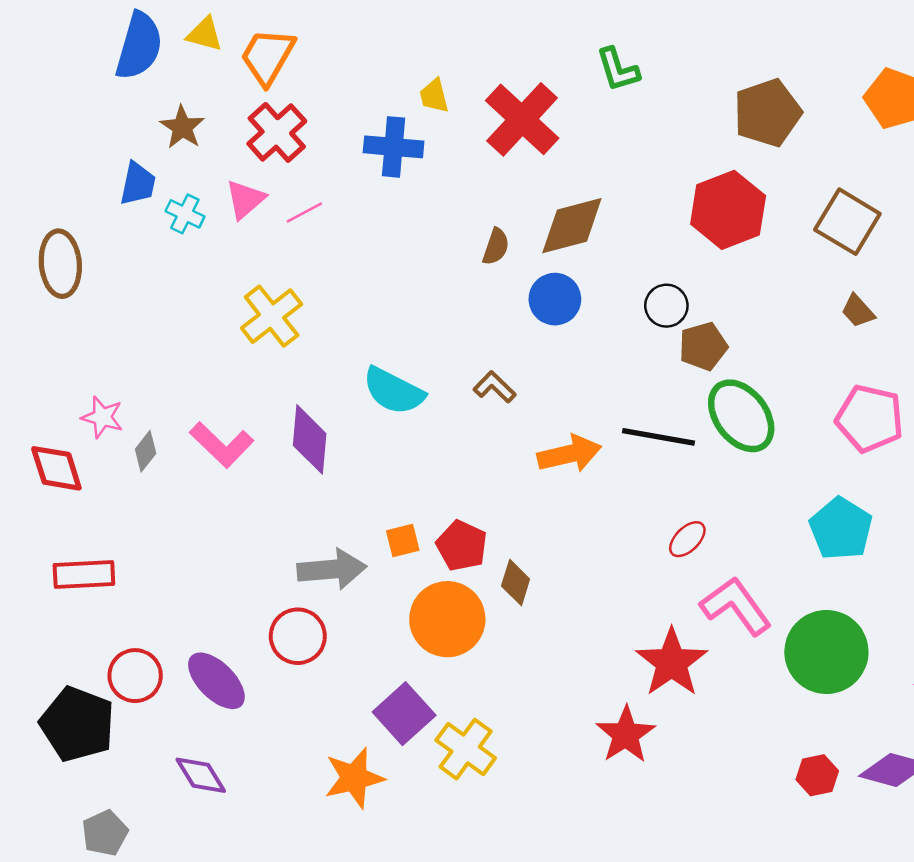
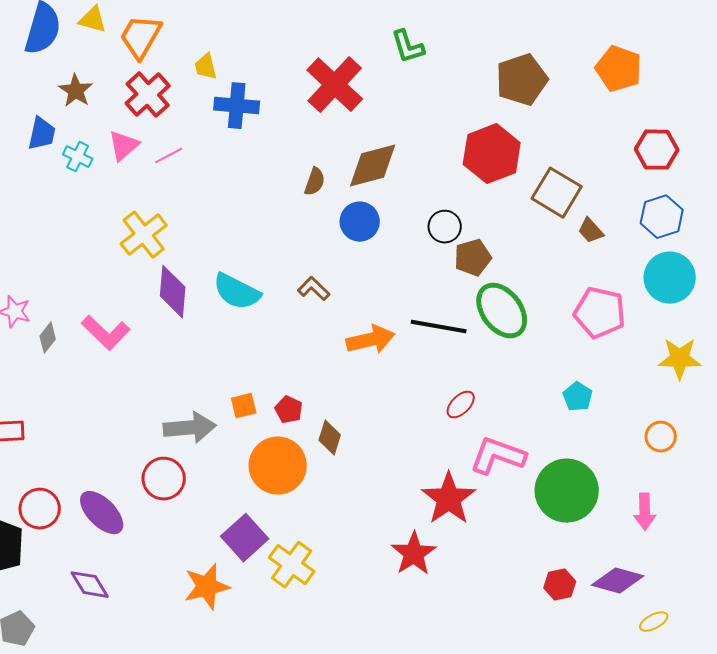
yellow trapezoid: (434, 96) -> (206, 67), moved
brown square: (847, 222) -> (557, 193), moved
purple diamond: (310, 439) -> (173, 292), moved
cyan pentagon: (841, 529) -> (578, 397), size x0.6
red pentagon: (462, 546) -> (289, 410), size x0.7
pink L-shape: (736, 606) -> (498, 456), turned -34

